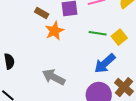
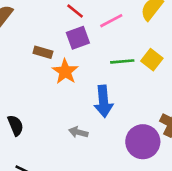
blue arrow: (105, 63) -> (103, 101), moved, turned -40
gray arrow: (54, 77) -> (78, 132), size x0.6

